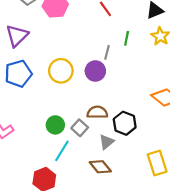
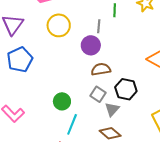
yellow circle: (61, 71) -> (59, 25), moved
brown semicircle: (97, 112) -> (101, 69), moved
gray square: (80, 128) -> (98, 94), moved

